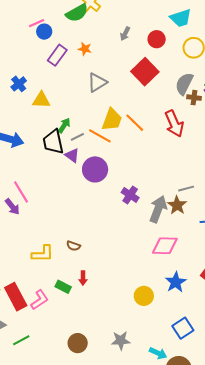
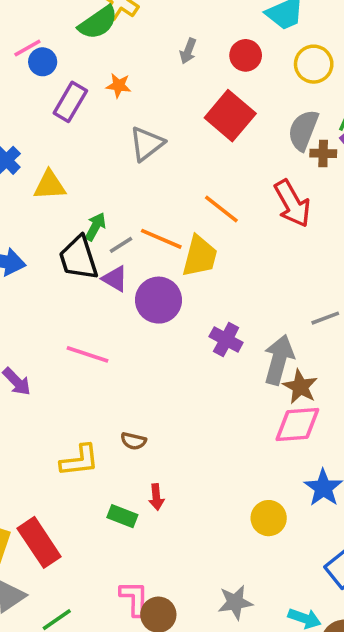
yellow trapezoid: (112, 120) -> (200, 256), moved
pink line: (21, 192) -> (88, 354), moved, turned -35
brown star: (177, 205) -> (300, 387), moved
pink L-shape: (40, 300) -> (134, 598), moved, turned -50

